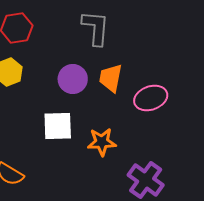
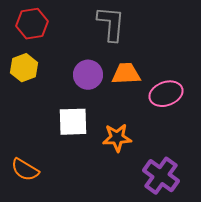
orange trapezoid: (111, 78) -> (126, 74), turned 76

